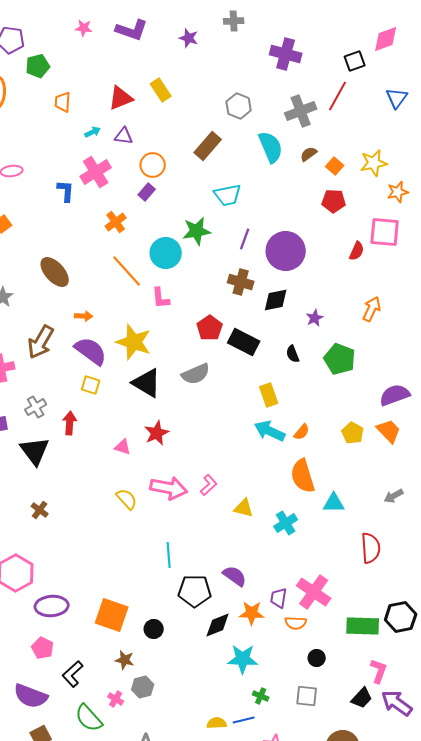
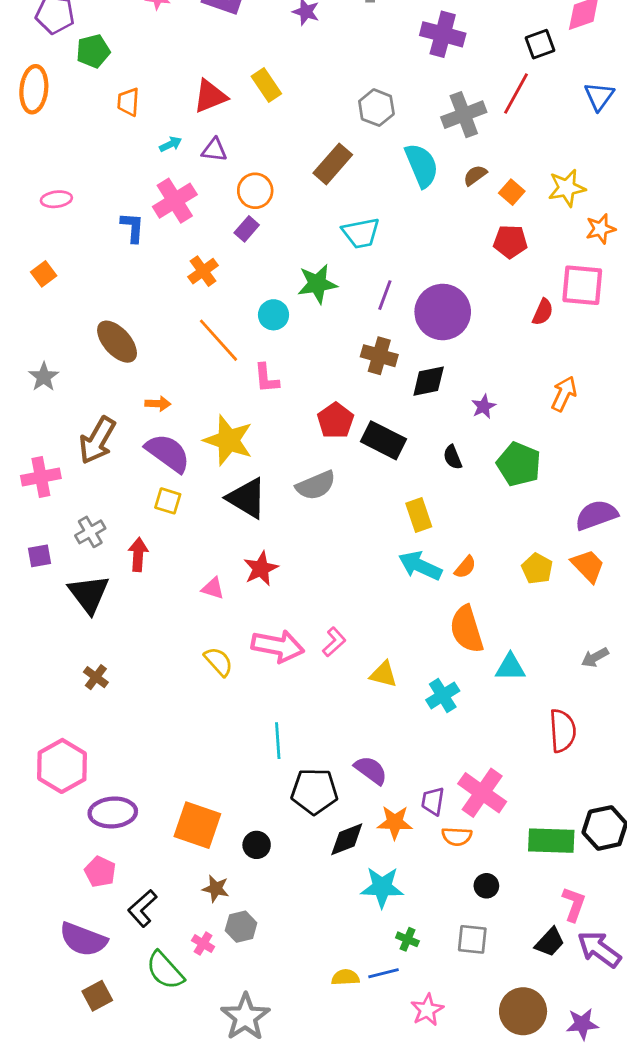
cyan circle: (166, 253) -> (274, 315), size x0.7

